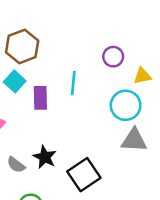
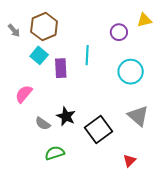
yellow triangle: (142, 76) -> (144, 20), moved
gray triangle: (134, 140) -> (138, 116), moved, turned 40

